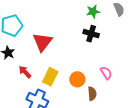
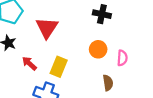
pink semicircle: (106, 73) -> (122, 58), turned 40
orange circle: (77, 79) -> (98, 49), moved

